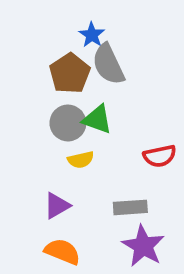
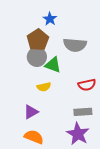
gray semicircle: (108, 64) -> (75, 45), moved, turned -60
gray circle: (68, 123) -> (37, 57), moved
gray rectangle: (130, 207) -> (83, 112), moved

